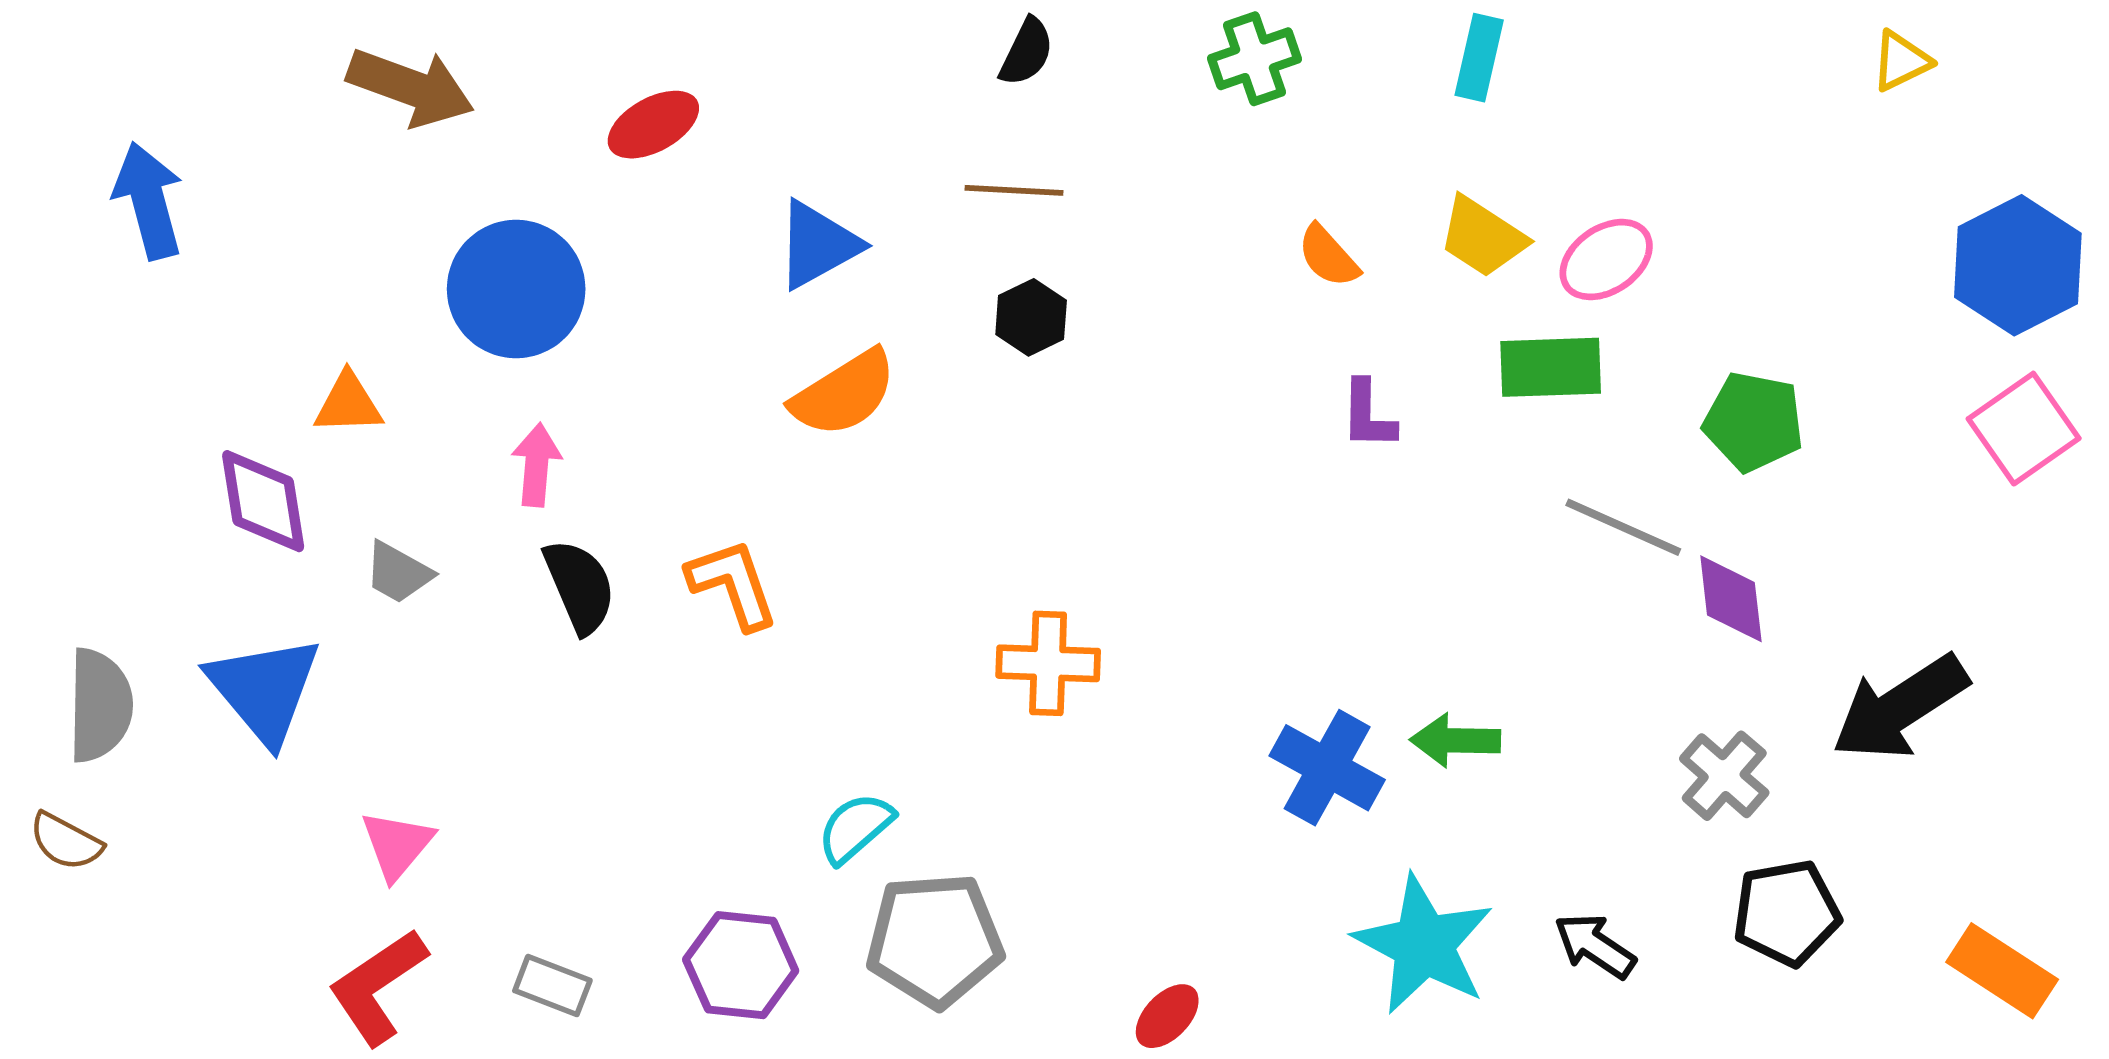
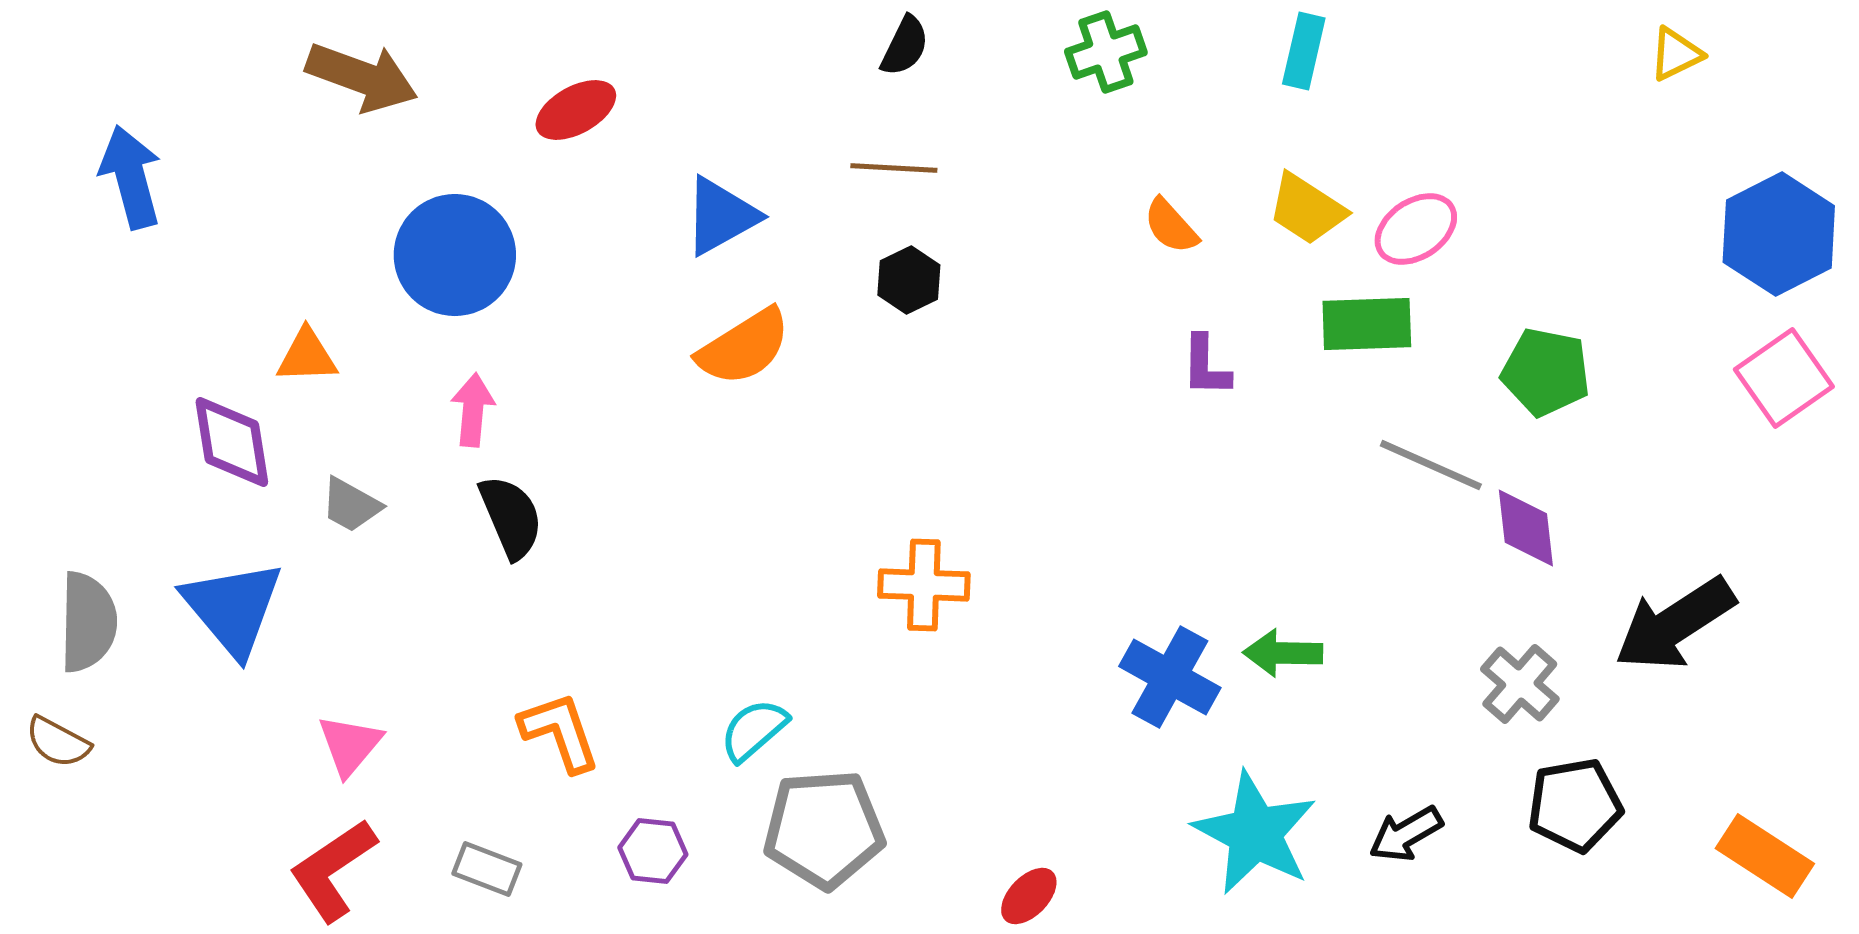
orange L-shape: (733, 584) -> (560, 732), moved
black arrow: (1595, 946) -> (1406, 834), turned -64
purple hexagon: (741, 965) -> (653, 851), size x0.7

